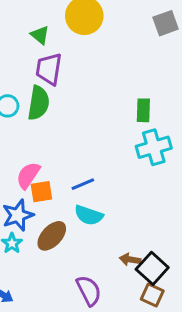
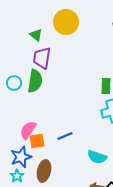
cyan semicircle: (89, 215) -> (97, 157), moved
brown ellipse: (52, 236) -> (44, 171), turned -30

